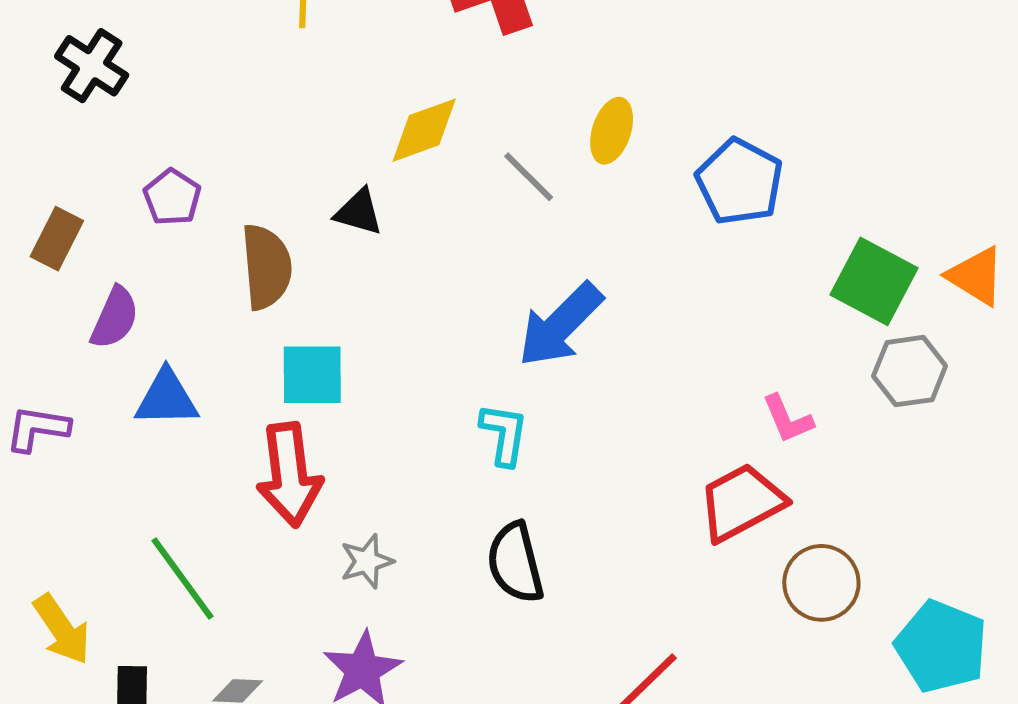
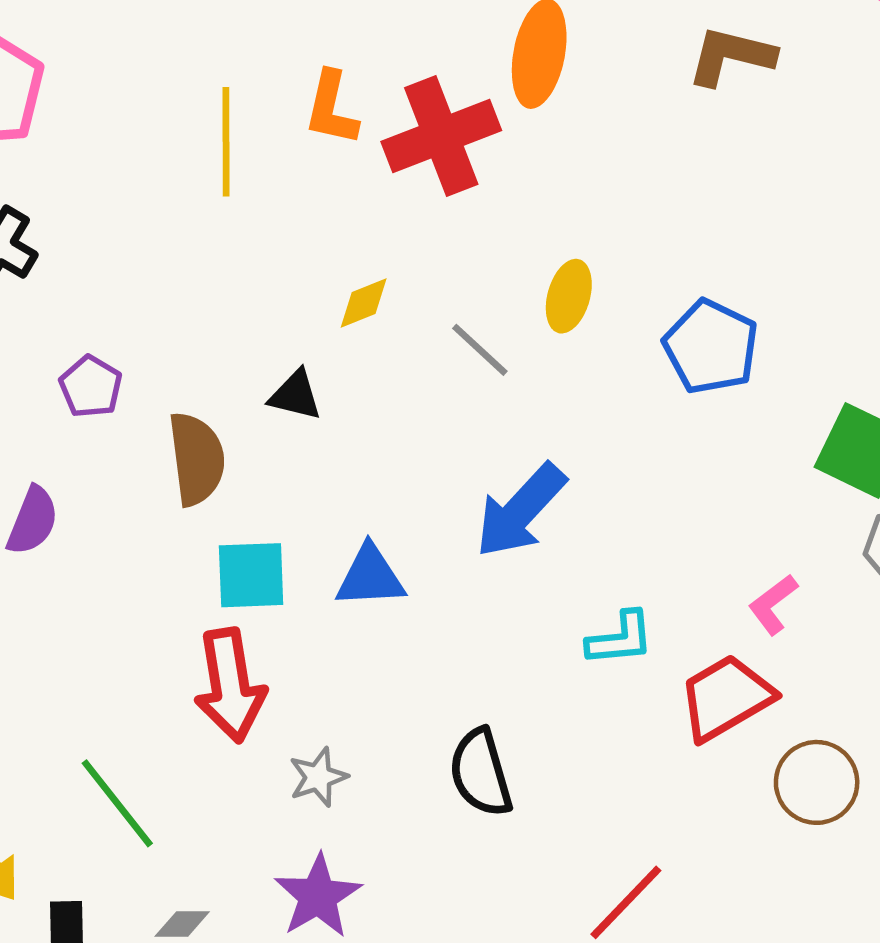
yellow diamond: (424, 130) -> (364, 303), size x0.7
blue triangle: (167, 398) -> (370, 577), moved
pink L-shape: (788, 419) -> (773, 604), turned 78
cyan L-shape: (504, 434) -> (620, 639), moved, turned 78

